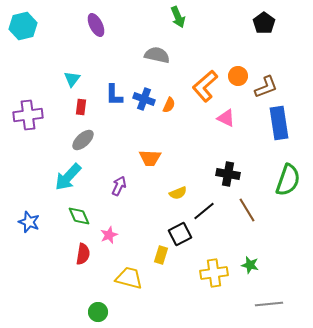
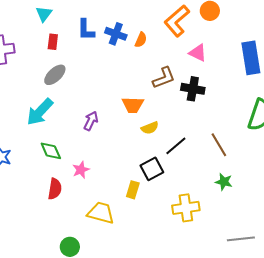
brown L-shape: (266, 87) -> (164, 78), moved
orange trapezoid: (150, 158) -> (133, 105), moved
black cross: (228, 174) -> (193, 89), moved
green star: (250, 265) -> (224, 182), moved

